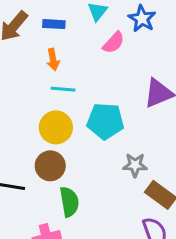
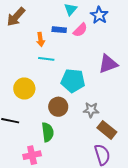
blue rectangle: (54, 24) -> (59, 30), moved
yellow circle: (56, 127) -> (24, 88), moved
brown circle: (50, 166) -> (58, 107), moved

